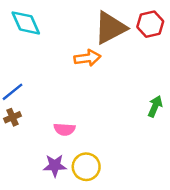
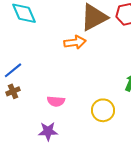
yellow circle: (86, 167) -> (103, 110), moved

